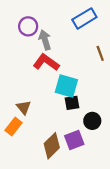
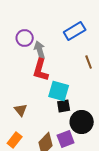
red L-shape: (46, 62) -> (41, 70), turned -110
black circle: (92, 121) -> (82, 122), size x1.5
orange rectangle: (14, 127) -> (15, 140), moved

